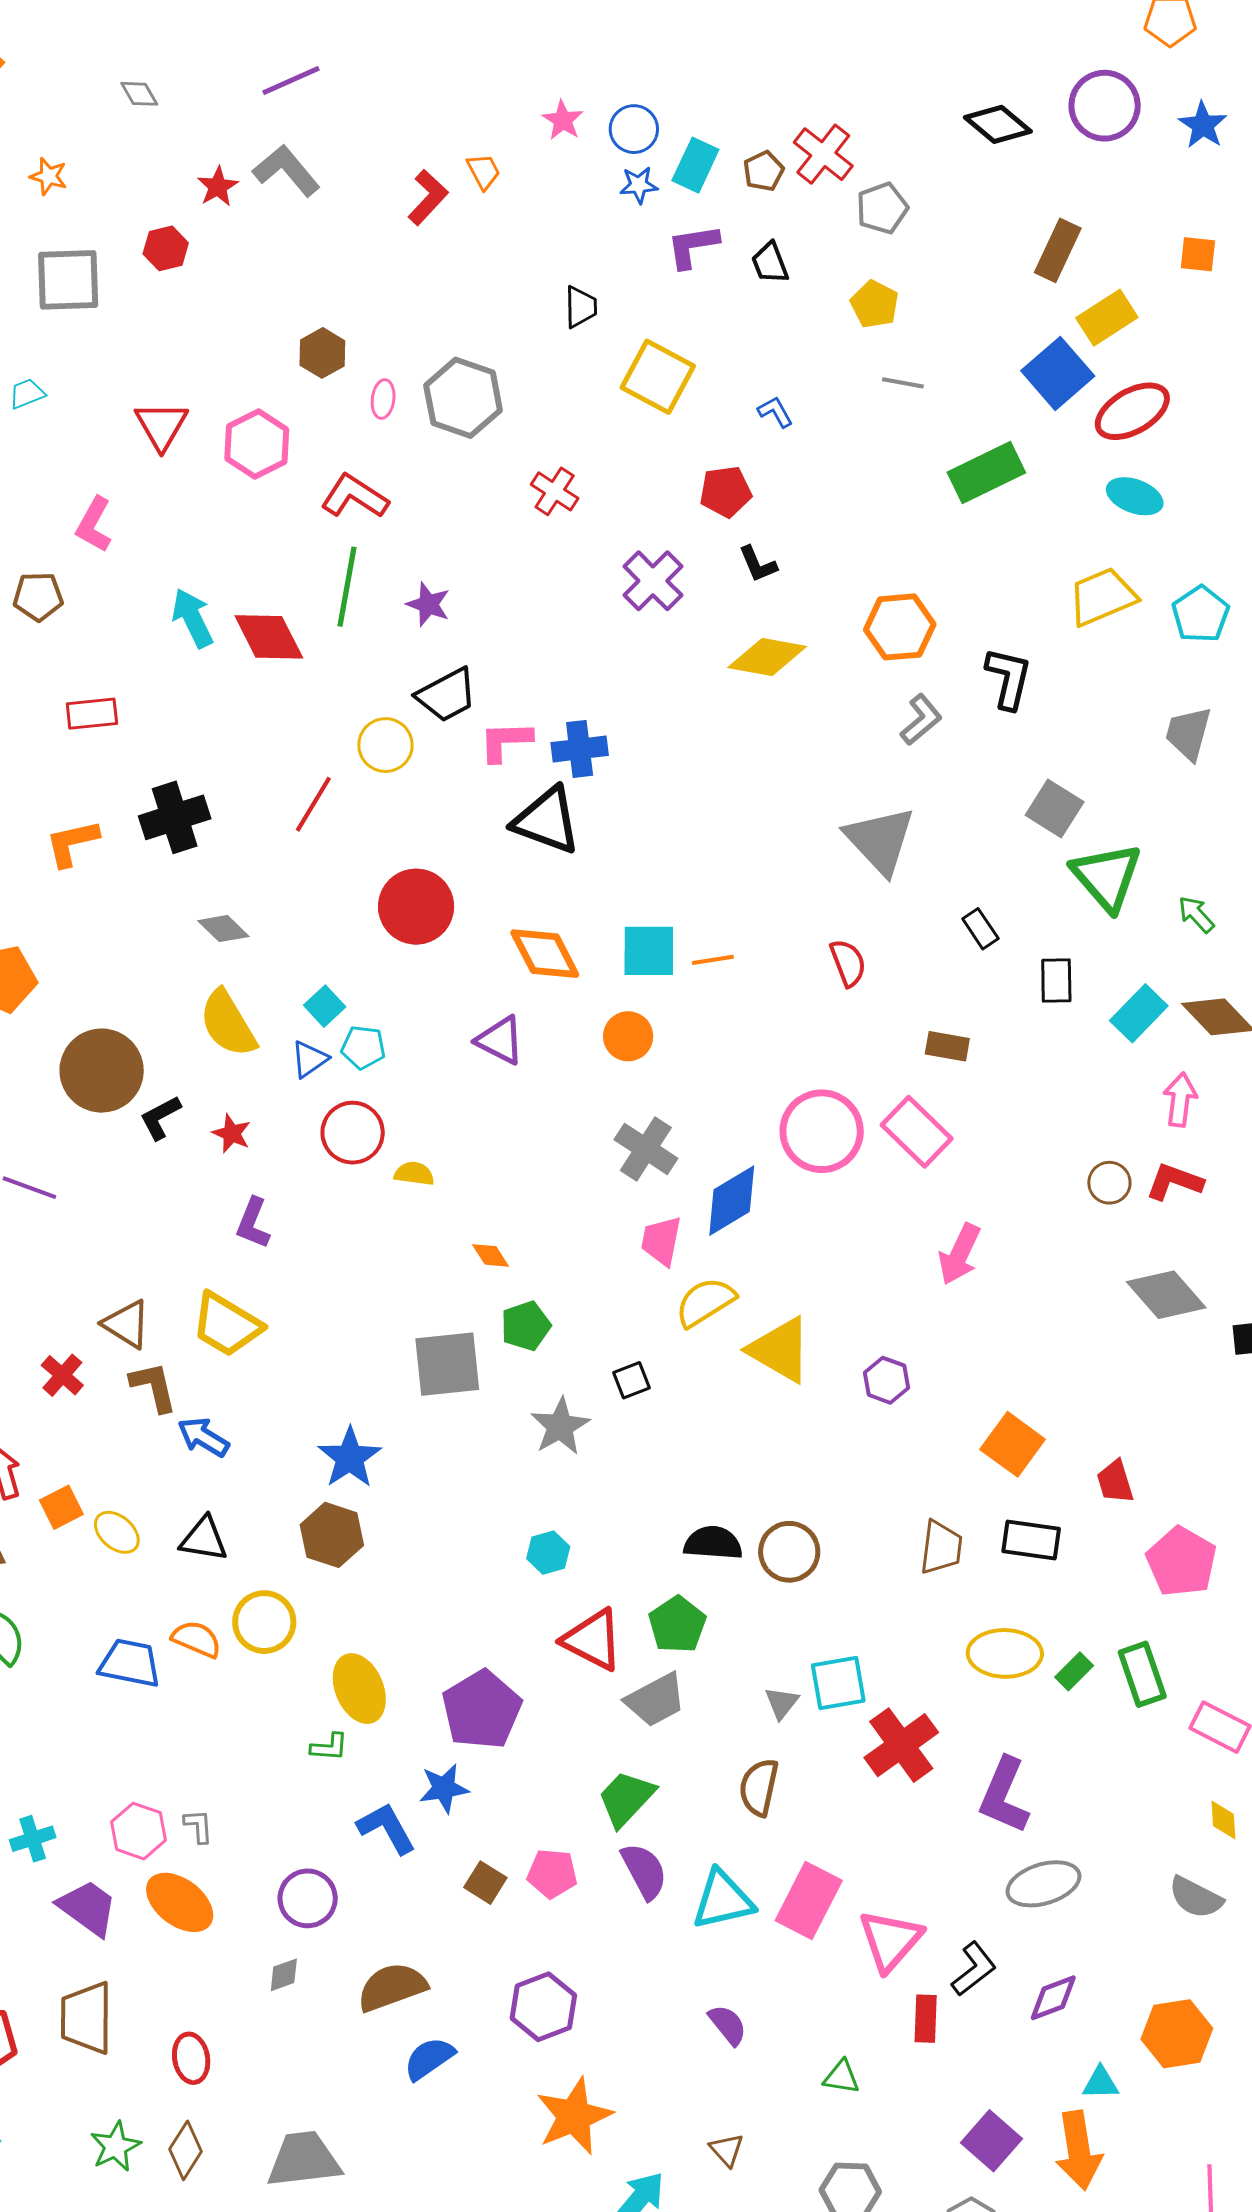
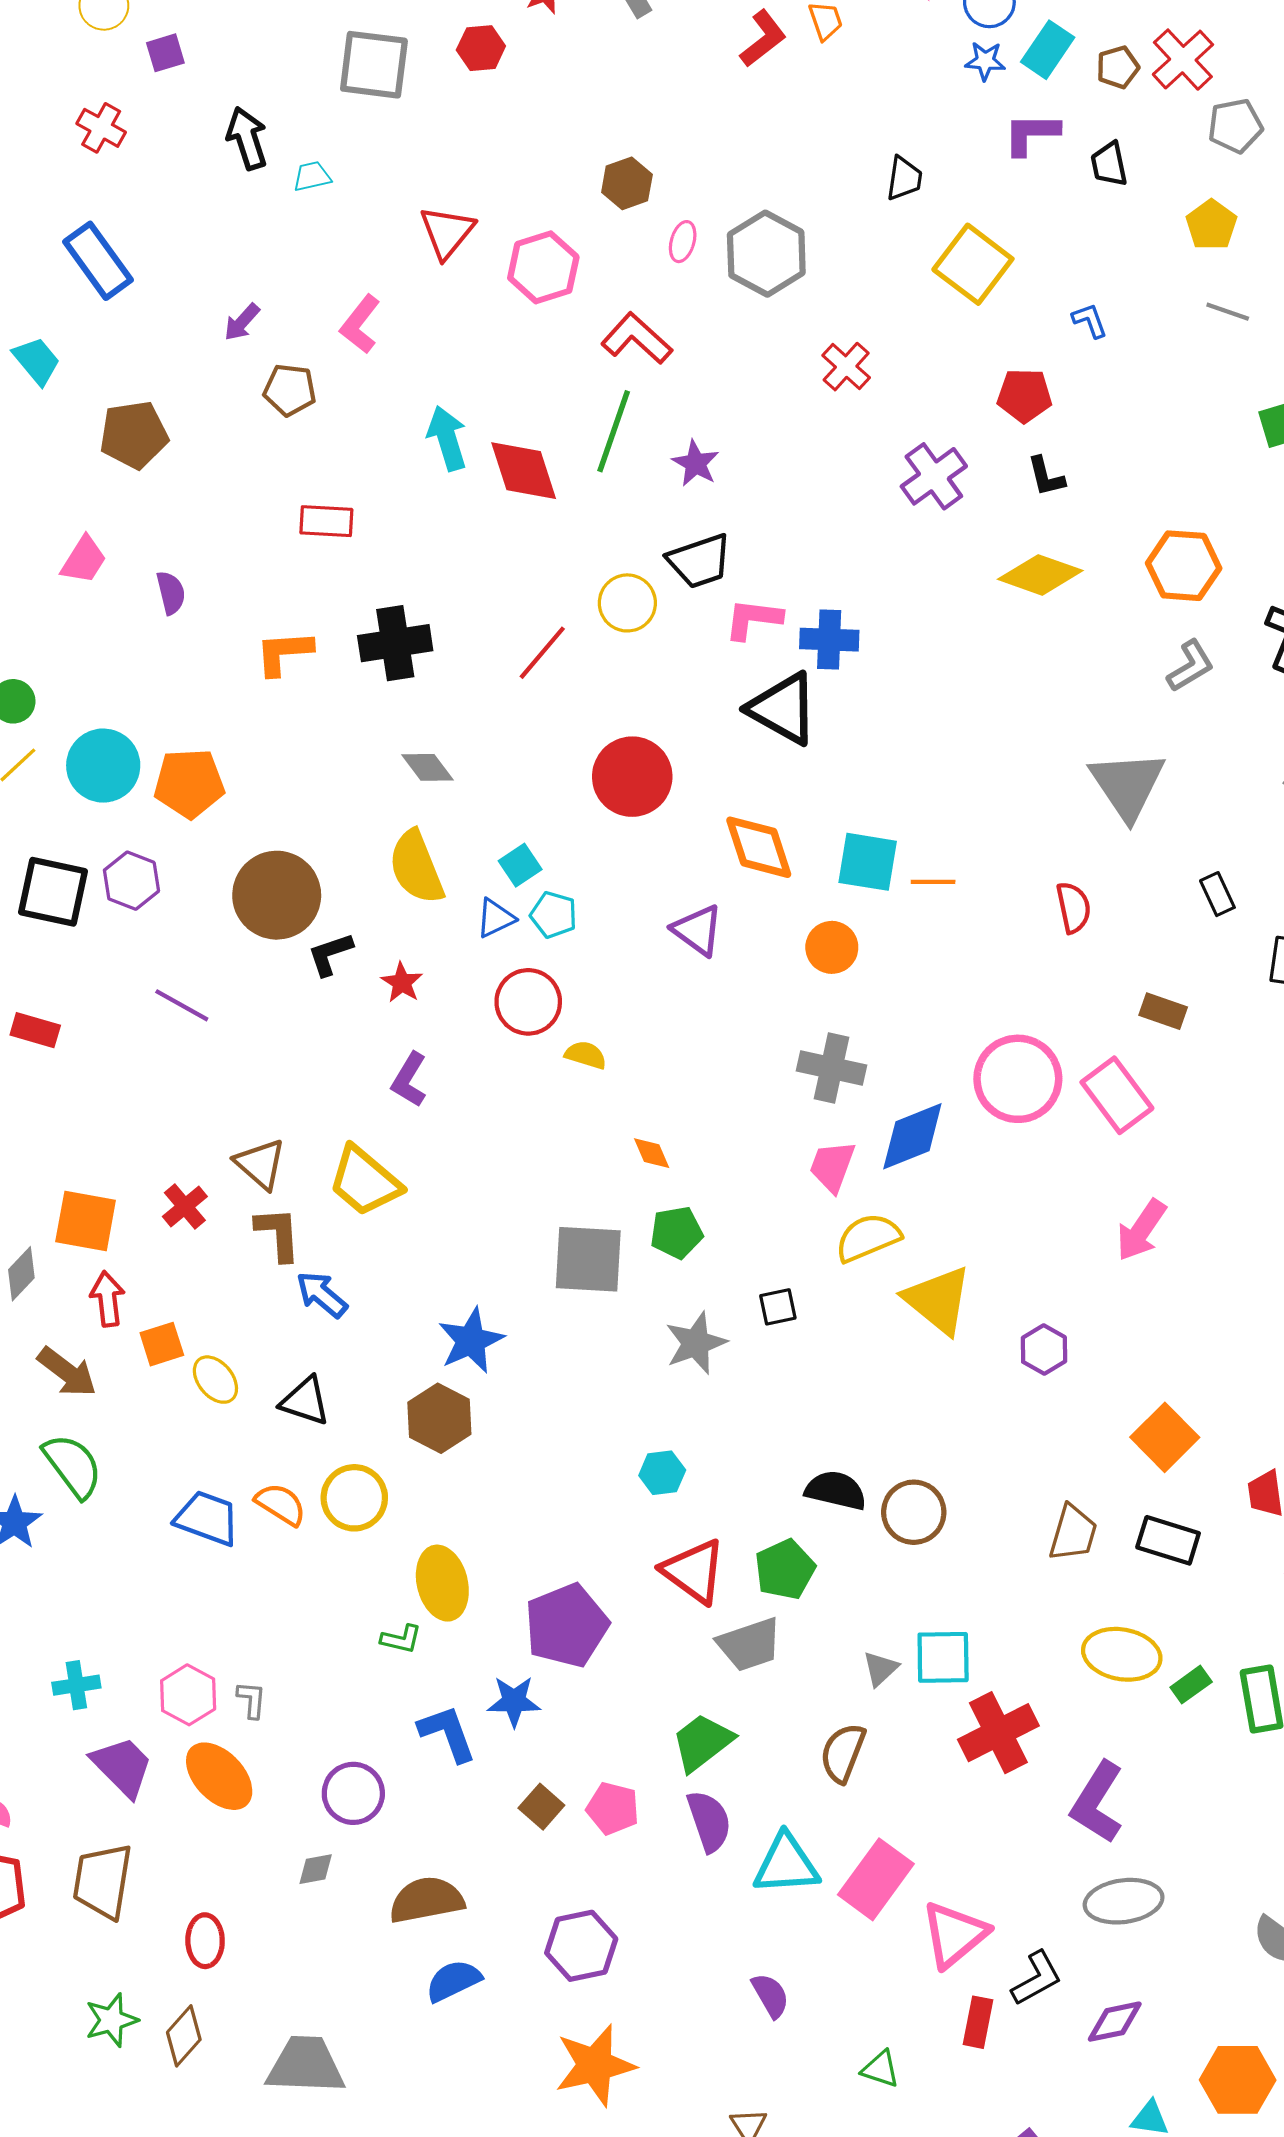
gray cross: (646, 1149) -> (832, 1068), turned -30

